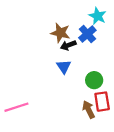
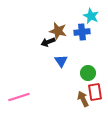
blue cross: (87, 34) -> (82, 32), turned 35
black arrow: (68, 45) -> (48, 42), moved

